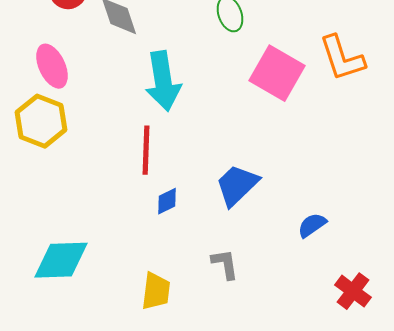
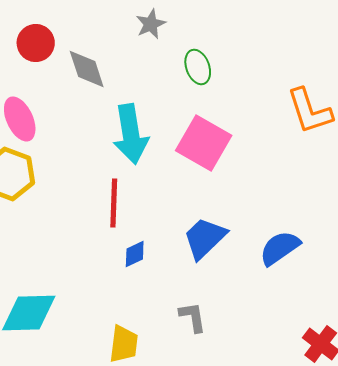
pink square: (277, 73) -> (204, 143), moved
blue semicircle: (312, 225) -> (280, 248), moved, size x1.4

